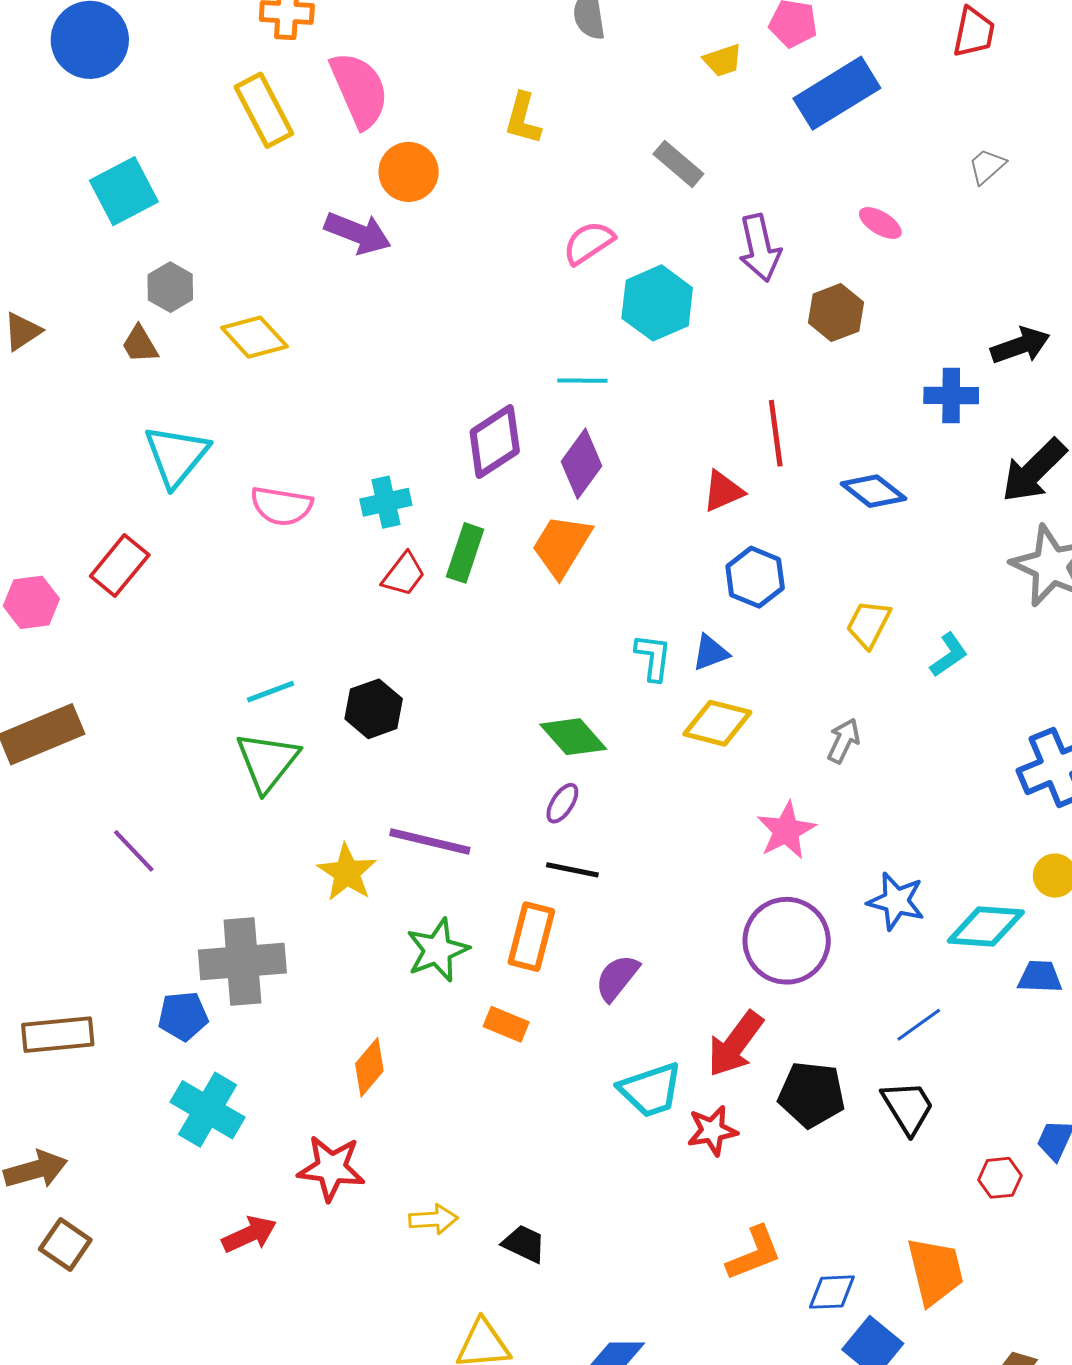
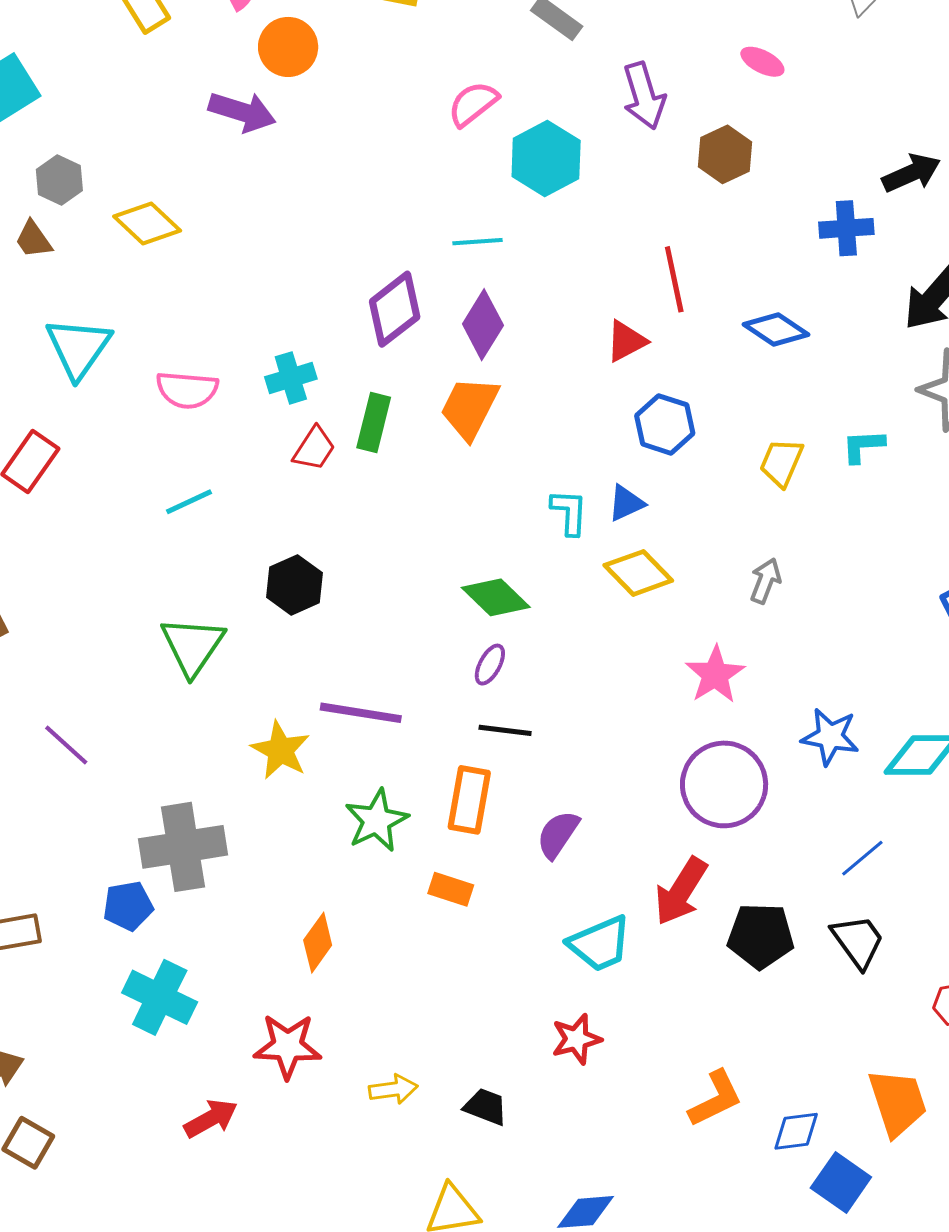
cyan L-shape: (949, 655) -> (863, 446), moved, turned -144
cyan line: (270, 692) -> (189, 502), moved
yellow diamond: (717, 723) -> (638, 573), turned 36
red star: (712, 1131) -> (576, 1039), moved

